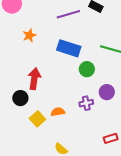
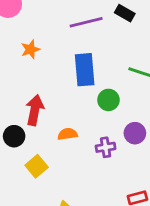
blue rectangle: (69, 48) -> (85, 70), turned 65
orange semicircle: (58, 112) -> (68, 134), moved

